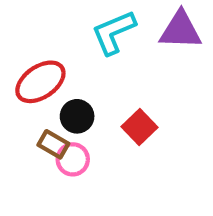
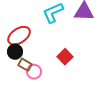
black circle: (77, 116) -> (15, 52), moved

